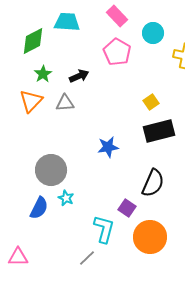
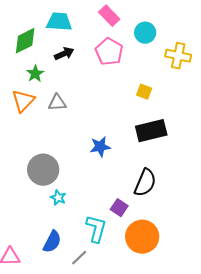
black arrow: (79, 76) -> (64, 54), moved
yellow square: (151, 102) -> (144, 92), moved, turned -35
blue semicircle: (39, 208) -> (52, 242), moved

